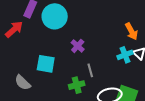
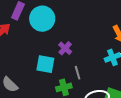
cyan square: (46, 64) -> (45, 64), moved

